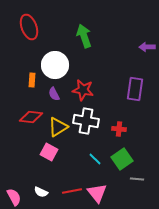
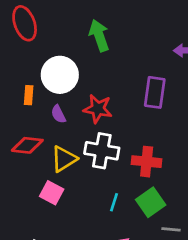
purple rectangle: (135, 89) -> (155, 92), moved
red cross: (119, 129) -> (147, 162), size x1.5
cyan line: (95, 159) -> (114, 202), turned 64

